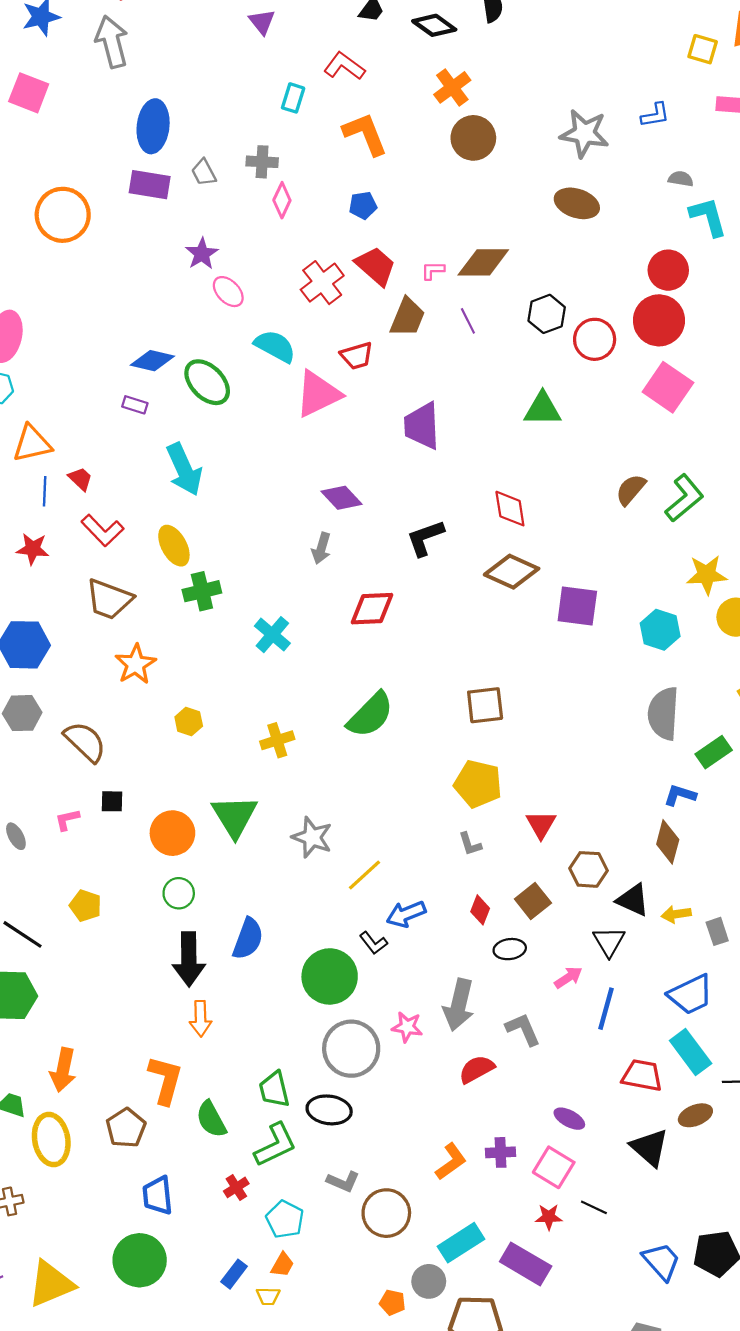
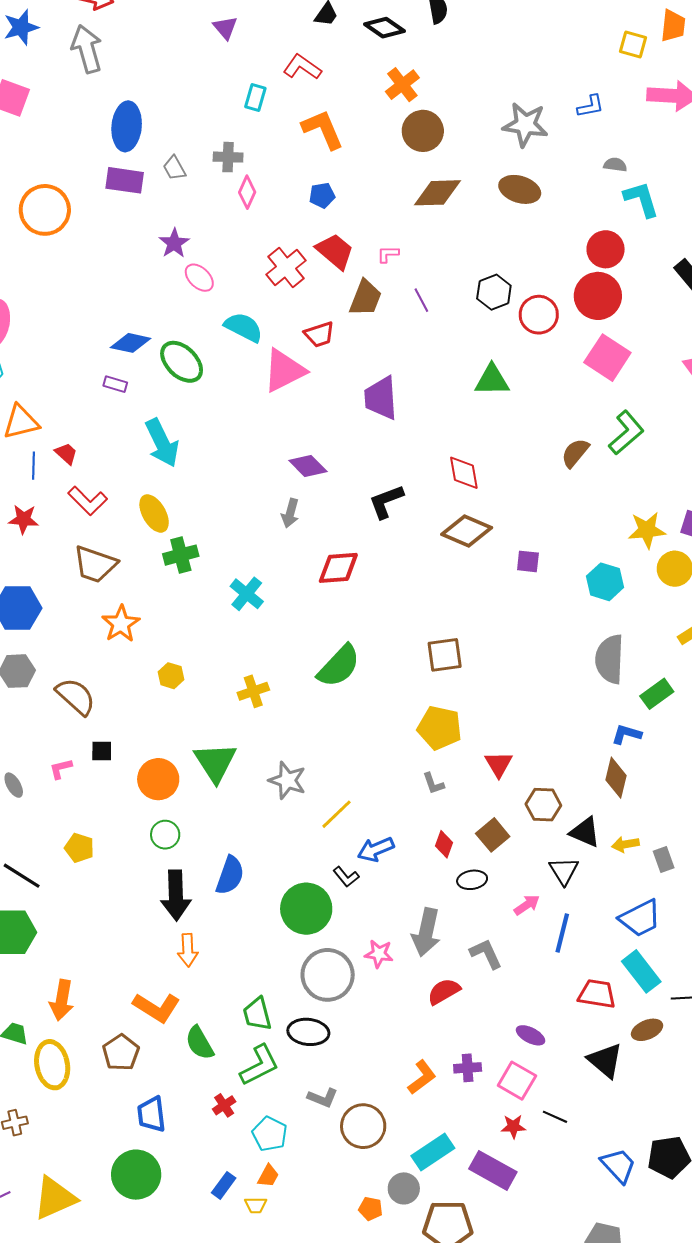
brown diamond: (483, 262) -> (437, 193), moved
green L-shape: (684, 498) -> (626, 433), moved
purple square: (577, 606) -> (528, 561), size x0.6
orange L-shape: (165, 1080) -> (156, 1007), turned 108

